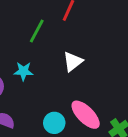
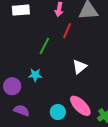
white triangle: (73, 61) -> (80, 67), moved

